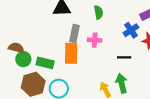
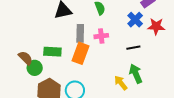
brown semicircle: (16, 48) -> (26, 58), turned 42
orange rectangle: (71, 53) -> (80, 53), turned 30
green rectangle: (45, 63) -> (52, 52), moved

